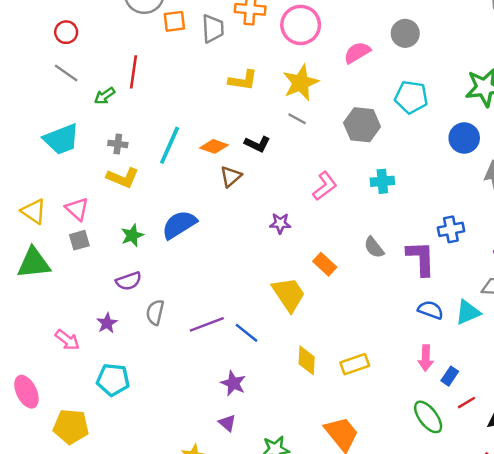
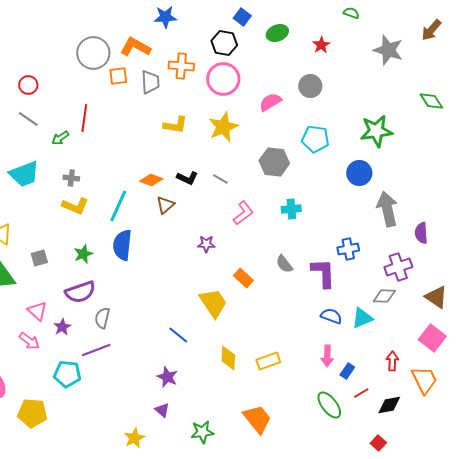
gray line: (297, 119) -> (220, 179), moved
cyan line: (170, 145) -> (118, 206), moved
pink triangle: (77, 209) -> (37, 311), moved
blue semicircle: (179, 225) -> (122, 245), turned -52
purple semicircle: (129, 281) -> (80, 292), size x1.4
purple line: (207, 324) -> (96, 350), moved

